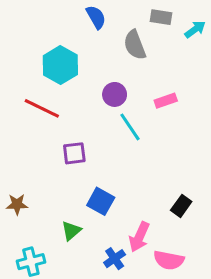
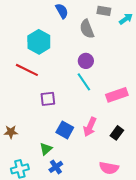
purple circle: (115, 94) -> (86, 61), moved
pink rectangle: (166, 101) -> (117, 95), moved, size x1.5
pink arrow: (139, 237) -> (90, 127), moved
blue cross: (115, 259) -> (56, 167), moved

